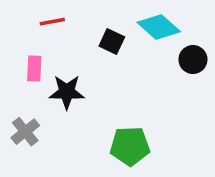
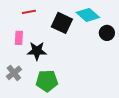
black square: (112, 41) -> (62, 23), size x1.5
green pentagon: (130, 146) -> (47, 81), moved

